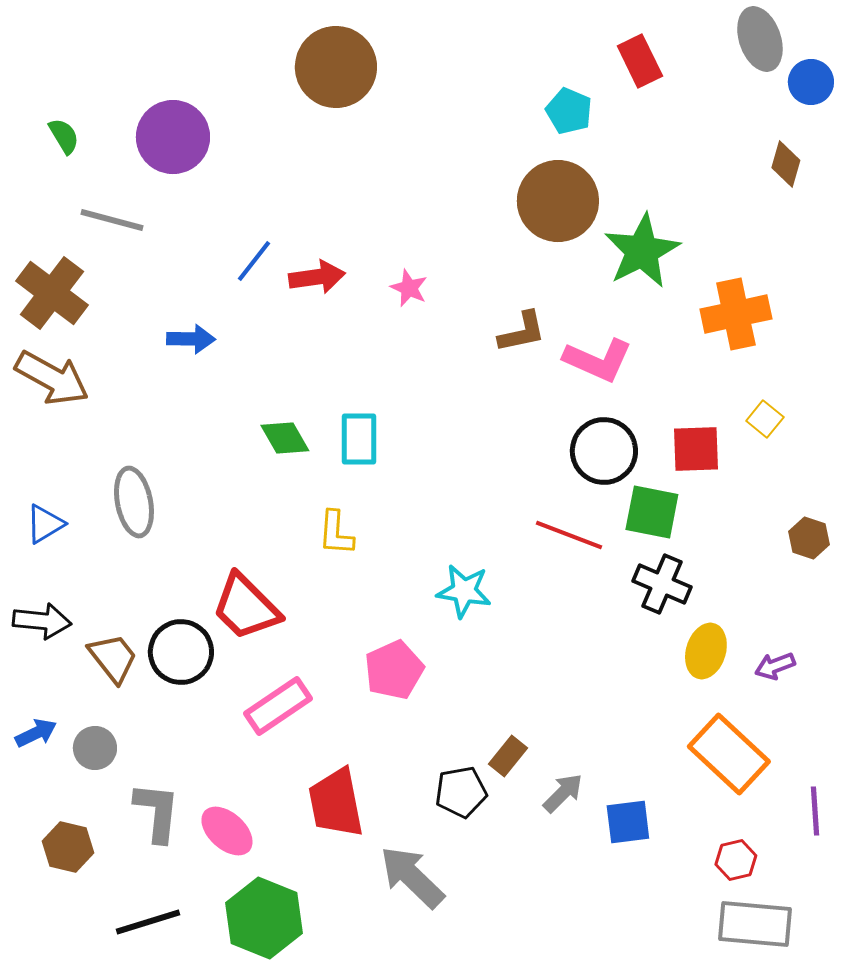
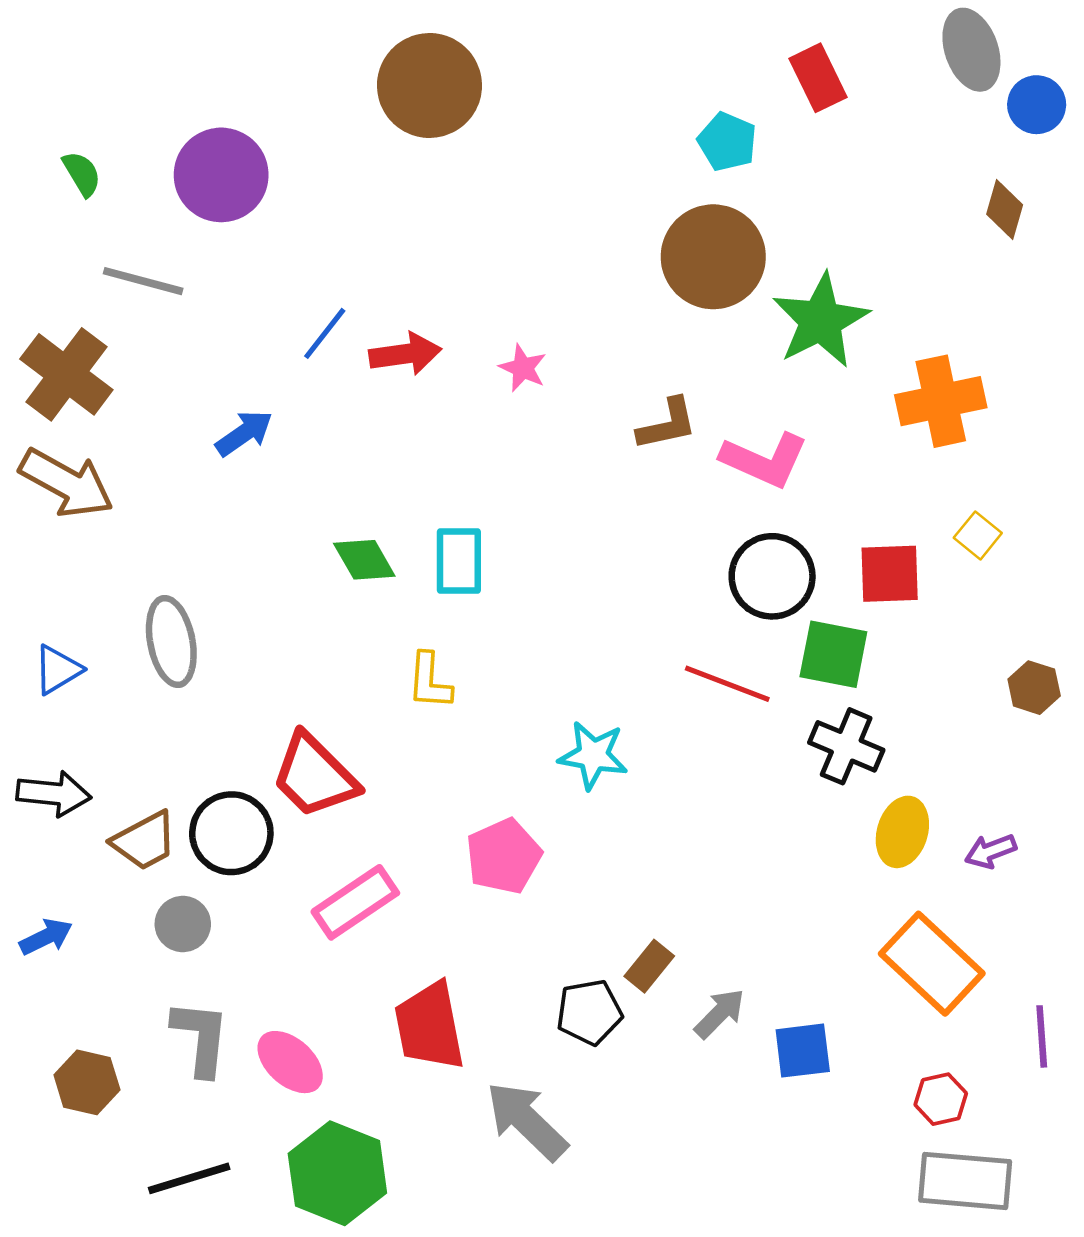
blue arrow: (191, 339) -> (244, 433), turned -36
brown trapezoid: (113, 658) -> (144, 841), turned 100
gray circle: (95, 748) -> (183, 924), moved

